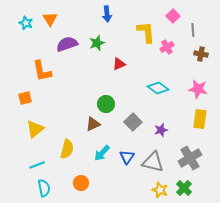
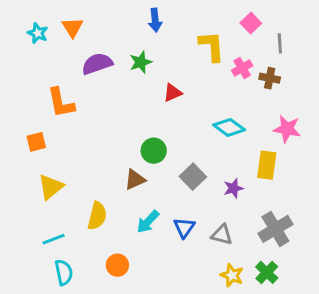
brown cross: (201, 54) -> (270, 78), moved
yellow rectangle: (200, 119) -> (267, 165), moved
gray triangle: (153, 162) -> (222, 235), size x0.7

